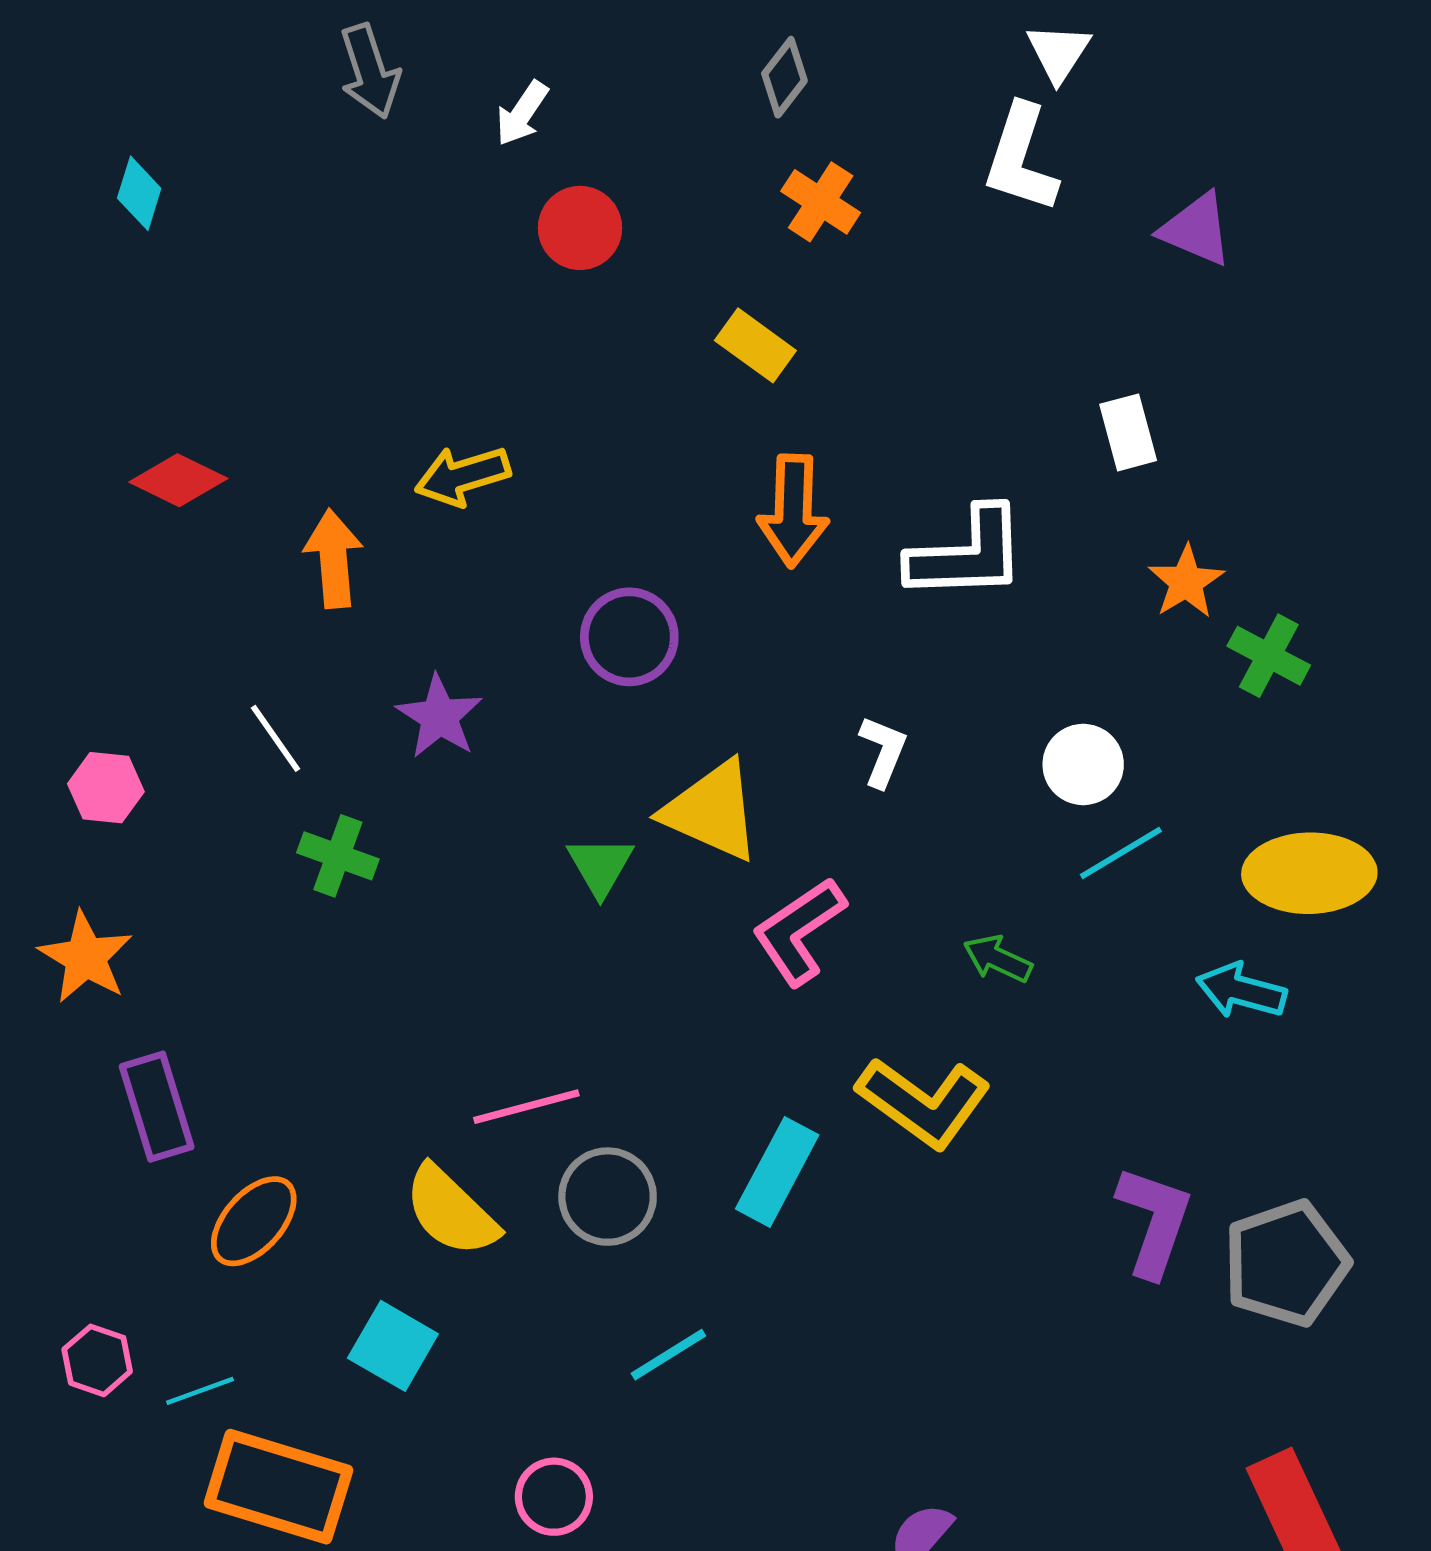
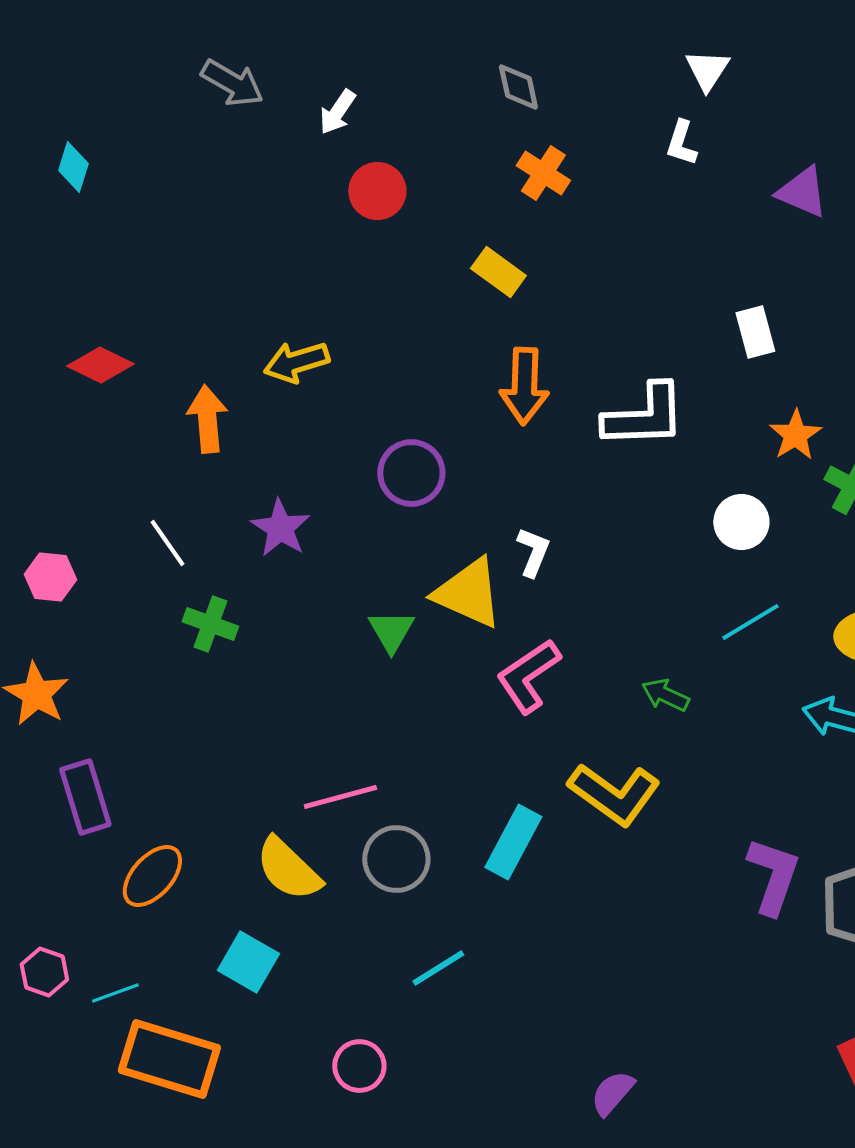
gray arrow: (370, 71) -> (232, 83), turned -42
gray diamond: (784, 77) -> (518, 87), turned -50
white L-shape: (1021, 158) -> (681, 143), size x0.6
white L-shape: (883, 751) -> (533, 552), moved
white circle: (1083, 764) -> (741, 522), moved

